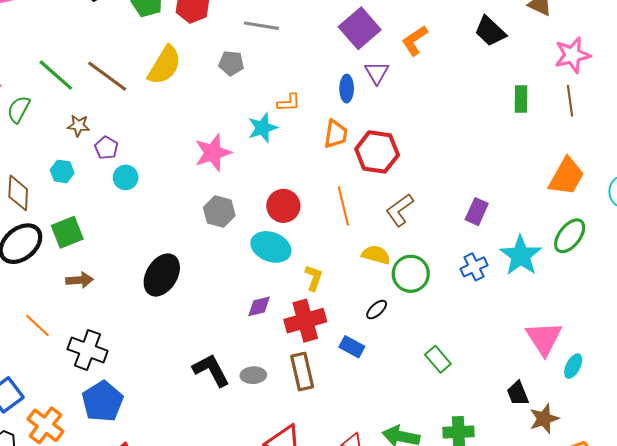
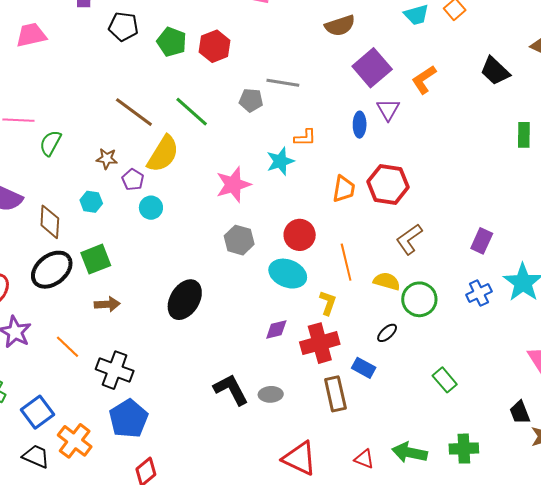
gray line: (261, 26) -> (283, 83), moved
yellow semicircle: (164, 65) -> (163, 154), moved
green line: (56, 75) -> (192, 112), moved
orange trapezoid: (336, 134) -> (344, 189), moved
orange line: (343, 206) -> (346, 262), moved
brown rectangle: (302, 372) -> (335, 394), moved

